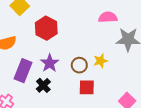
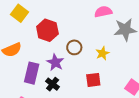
brown circle: (79, 65) -> (74, 47), moved

